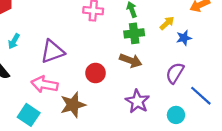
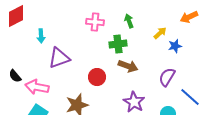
green cross: (134, 33) -> (118, 44), moved
cyan arrow: (14, 41) -> (41, 36), moved, turned -32
pink arrow: (44, 84) -> (37, 87), moved

